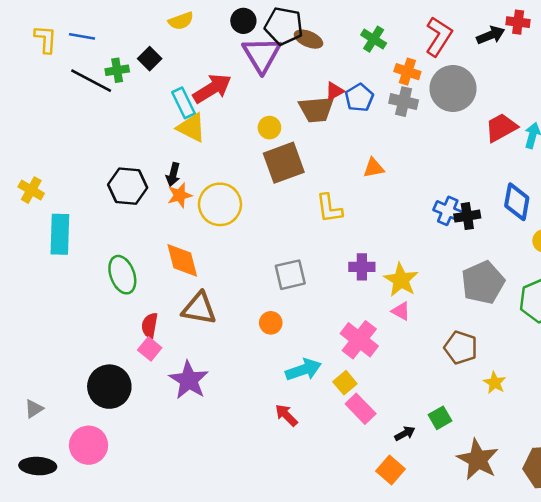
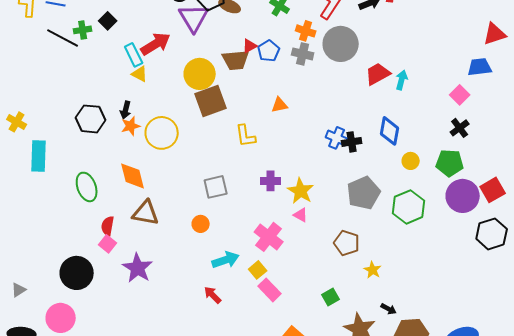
yellow triangle: (191, 128) -> (140, 74), size x0.7
yellow circle: (269, 128) -> (200, 74), size x1.8
black arrow: (405, 433) -> (389, 309), moved, turned 56

